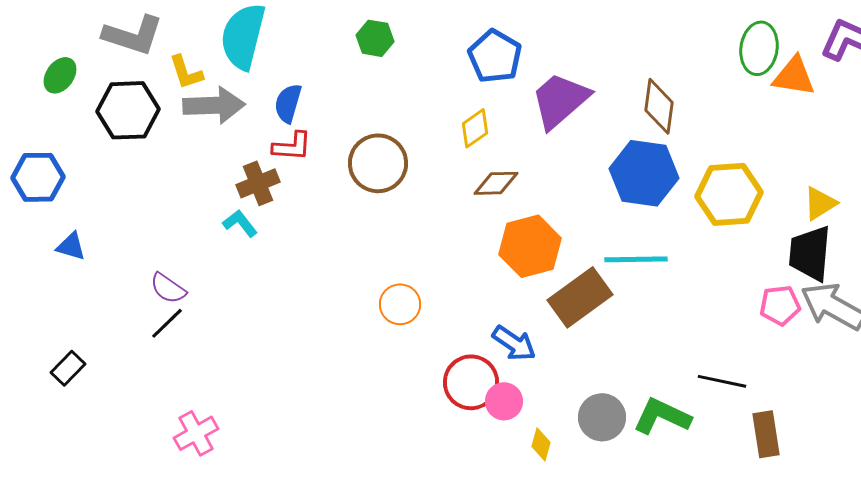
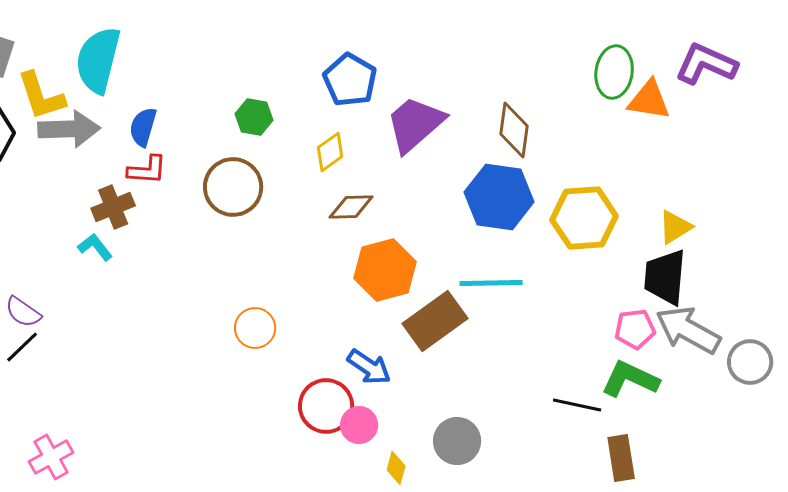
green hexagon: (375, 38) -> (254, 117), moved
yellow L-shape: (186, 72) -> (41, 96), size x1.4
green L-shape: (662, 416) -> (630, 379), moved

